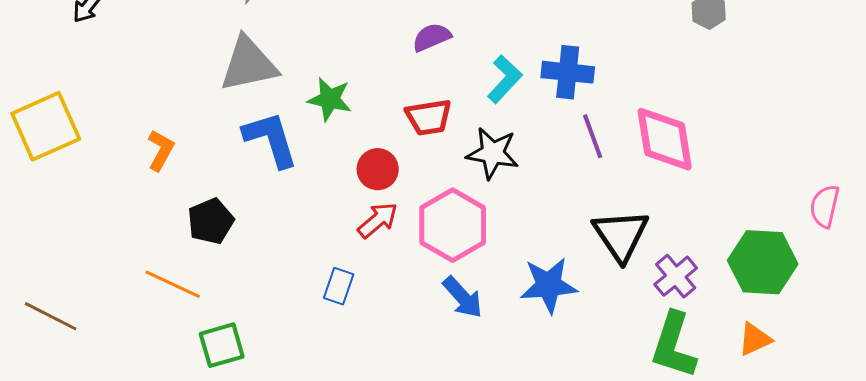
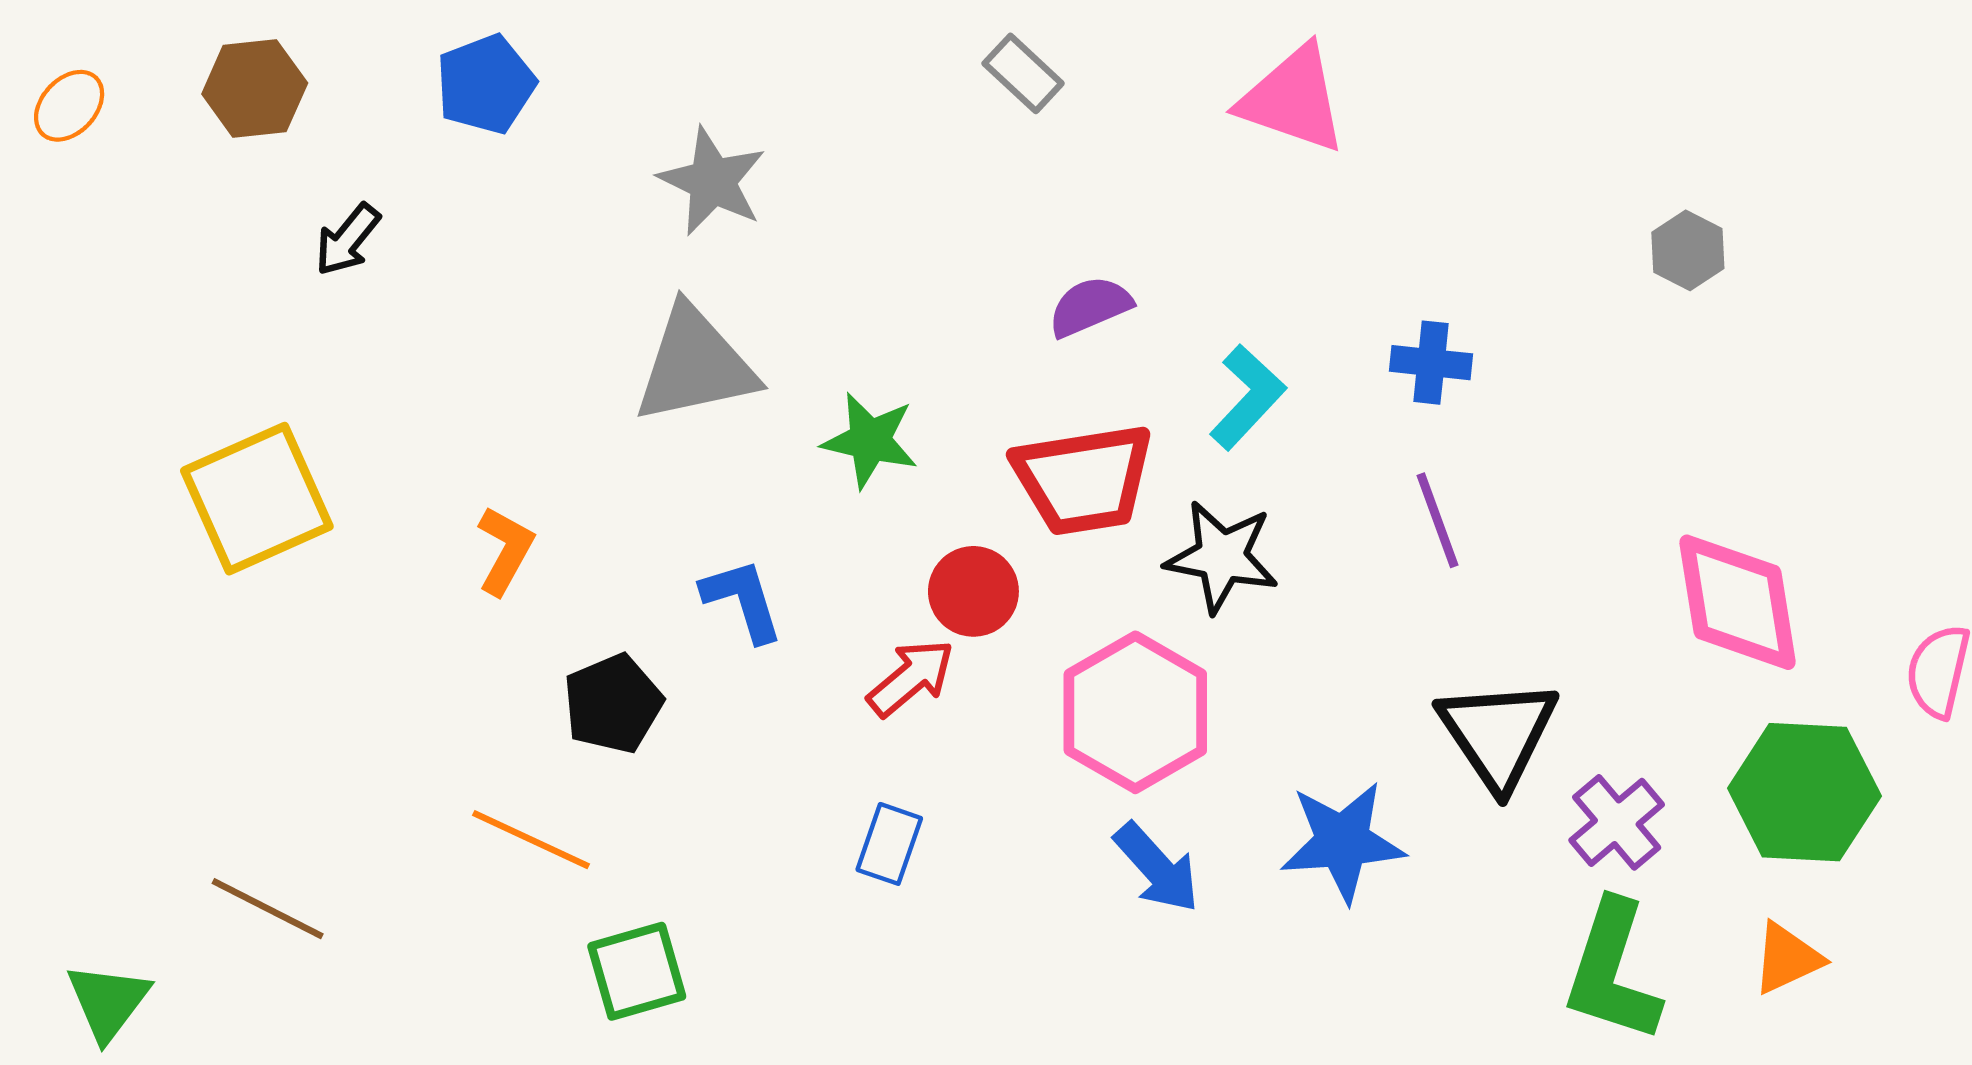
blue cross: (568, 72) -> (1431, 363), moved, size x0.7
red trapezoid: (429, 117) -> (1084, 479), size x1.4
blue L-shape: (271, 139) -> (742, 600), moved, size x0.7
pink diamond: (665, 139) -> (1738, 602), moved
red arrow: (378, 220) -> (911, 678), moved

